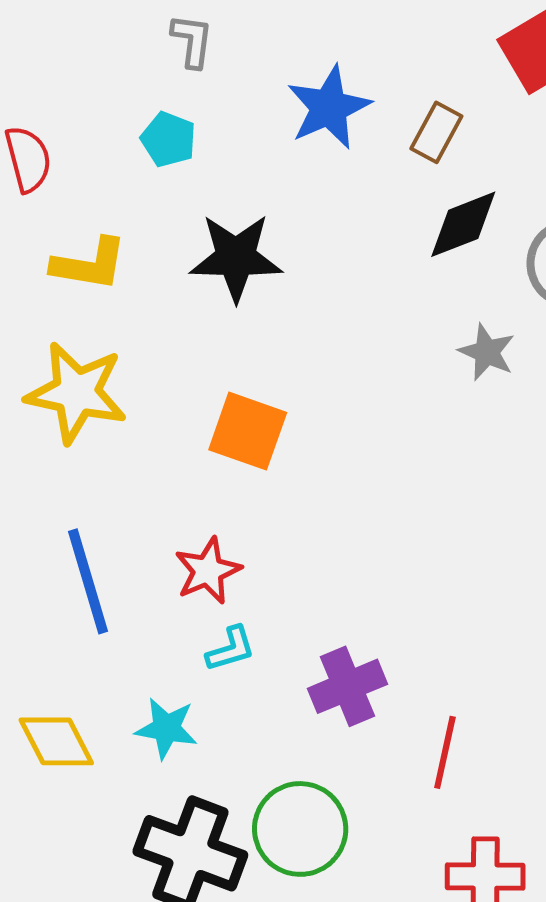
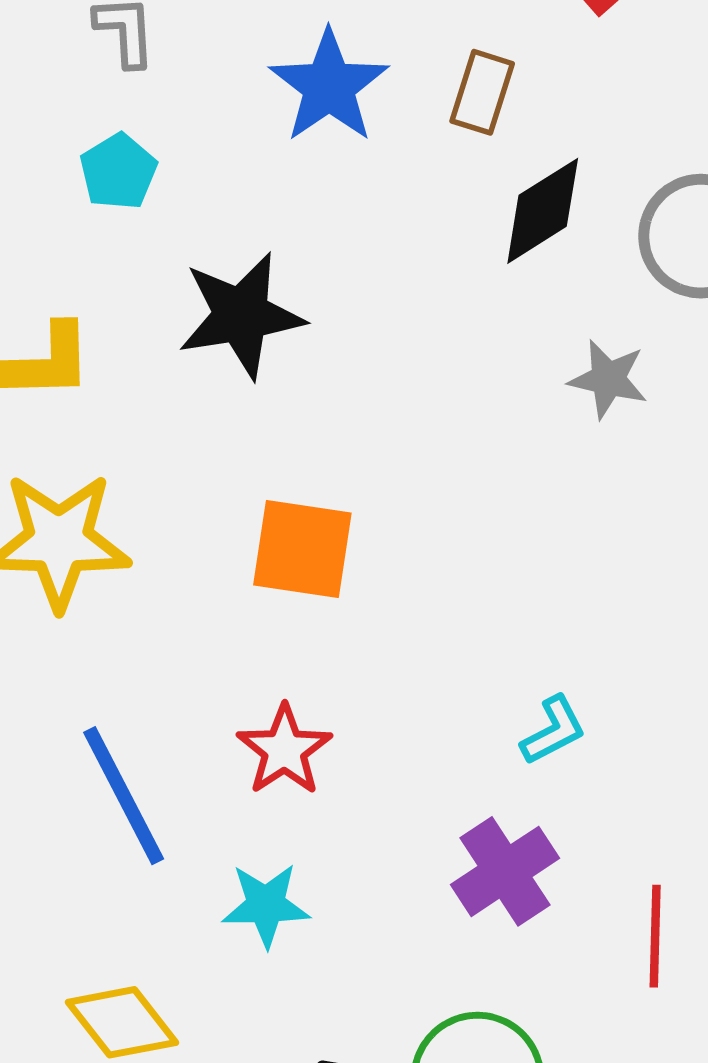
cyan pentagon: (168, 139) -> (118, 172), turned 30
cyan L-shape: (231, 649) -> (553, 730), moved
cyan star: (166, 728) -> (266, 905), moved

